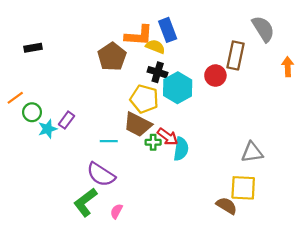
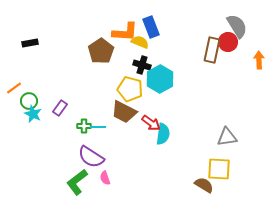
red circle: (215, 76) -> (228, 42), moved
cyan star: (48, 129) -> (33, 114), moved, turned -30
green cross: (153, 142) -> (84, 126), moved
pink semicircle: (116, 211) -> (105, 178), moved, turned -48

